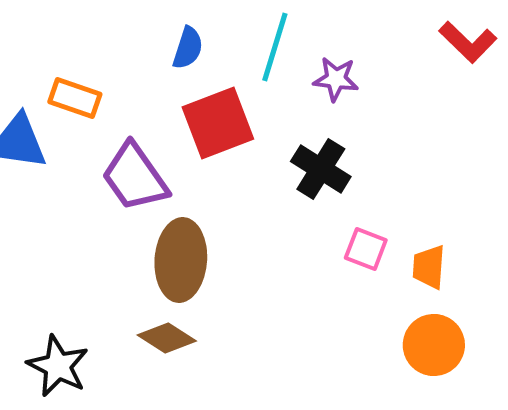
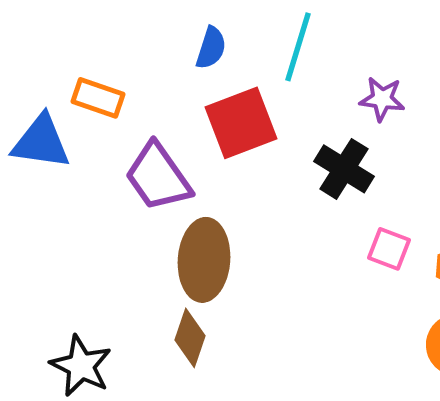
purple star: (336, 79) -> (382, 99), moved
brown diamond: (167, 338) -> (190, 338), turned 76

